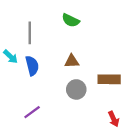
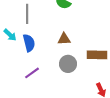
purple line: (32, 112) -> (32, 73), moved

